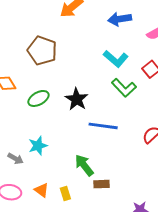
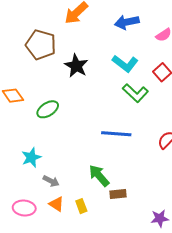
brown pentagon: (42, 51) -> (41, 45), moved
black star: (77, 99) -> (76, 66), moved
cyan star: (38, 146) -> (31, 157), moved
gray arrow: (16, 159) -> (51, 181), moved

